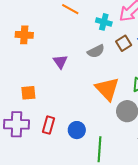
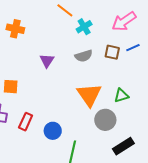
cyan cross: (104, 22) -> (84, 27), moved, turned 35
brown square: (124, 43) -> (112, 52), turned 35

